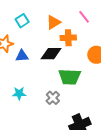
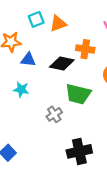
orange triangle: (53, 22) -> (58, 24), moved
cyan star: (19, 93) -> (21, 89), moved

